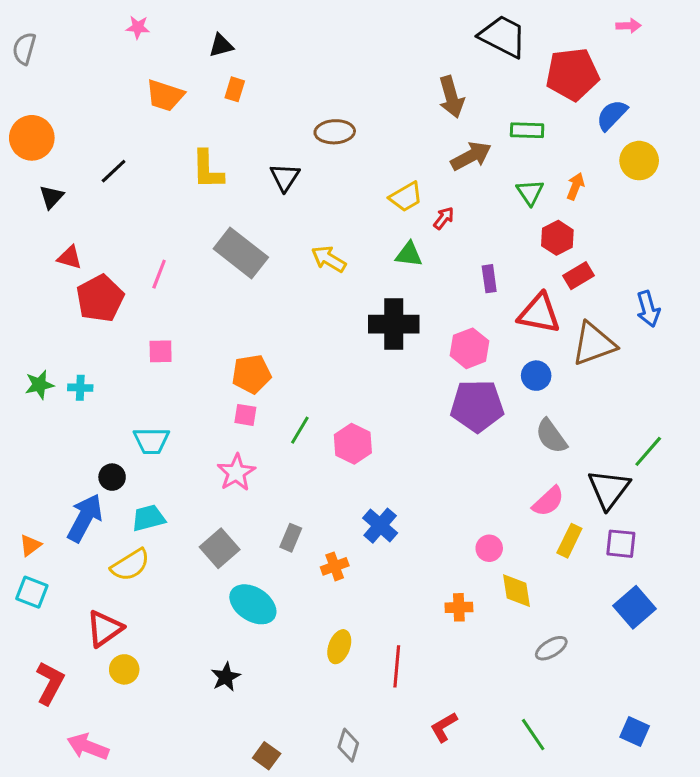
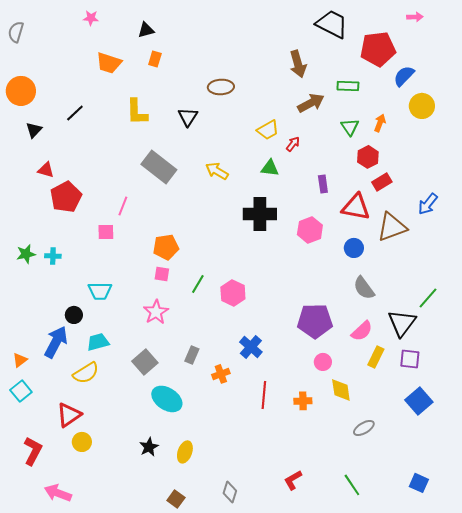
pink line: (159, 274) -> (123, 206), moved
blue arrow: (648, 309) -> (428, 204), turned 55
purple pentagon: (477, 406) -> (315, 321), moved
cyan square: (32, 592) -> (21, 391), turned 30
yellow ellipse: (339, 647) -> (185, 452), moved
red line: (397, 666) -> (264, 395), moved

